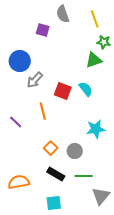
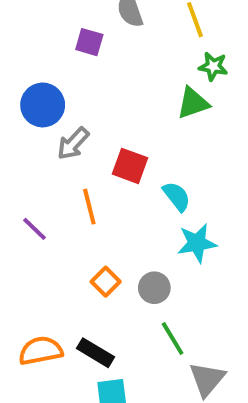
cyan semicircle: (86, 89) -> (177, 196), moved
black rectangle: (56, 174) -> (95, 353), moved
green line: (84, 176) -> (173, 338), turned 60

